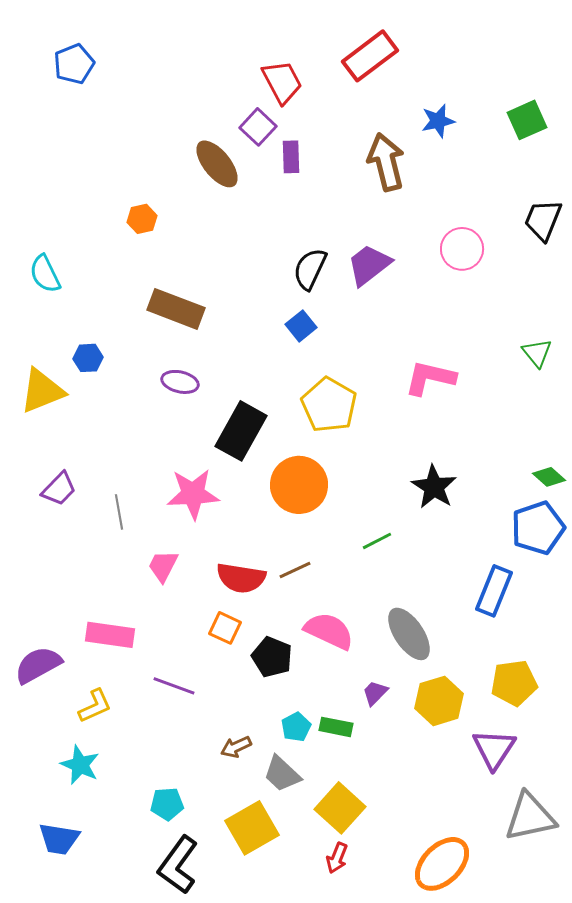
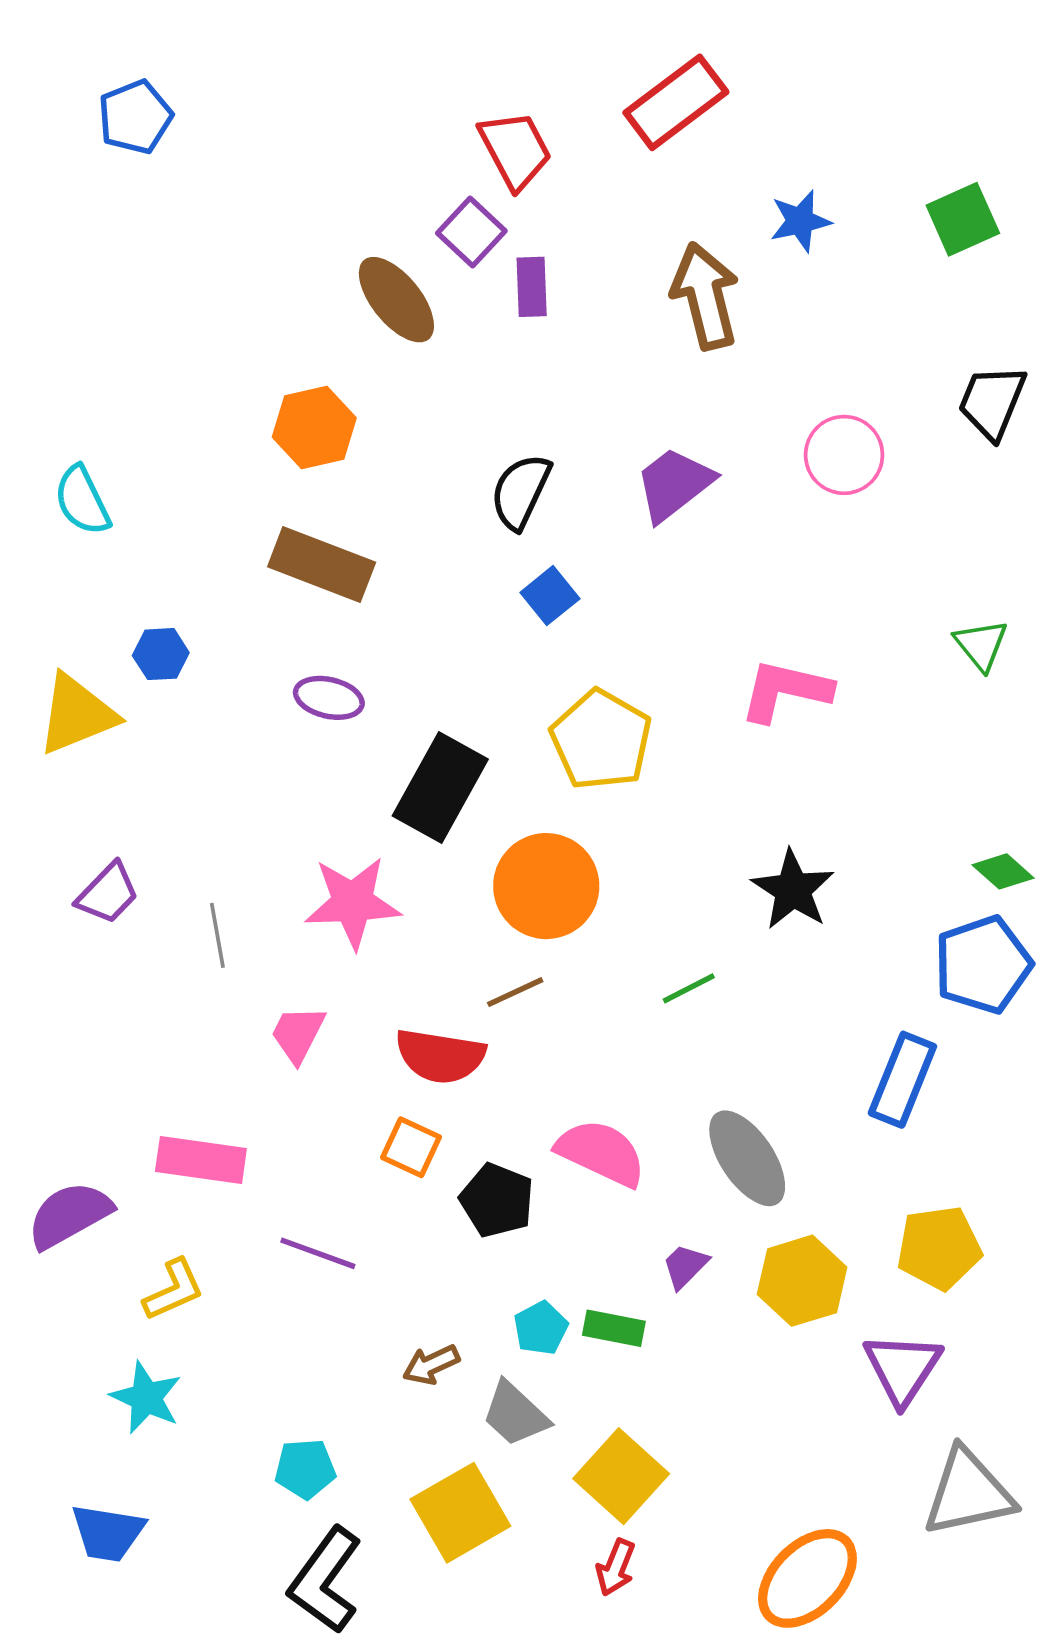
orange hexagon: (142, 219) -> (314, 428), moved, size x1.5
black semicircle: (310, 269) -> (521, 491), moved
brown line: (295, 570) -> (515, 992), moved

